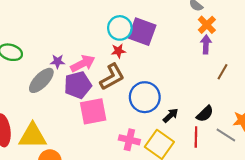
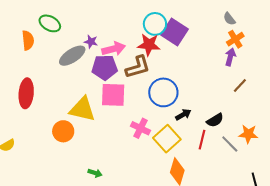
red star: (118, 51) -> (149, 45), size x1.6
yellow triangle: (33, 136) -> (82, 109), moved

